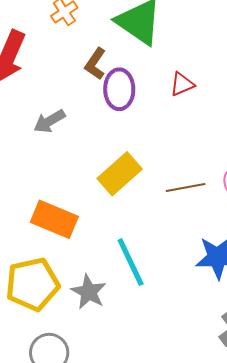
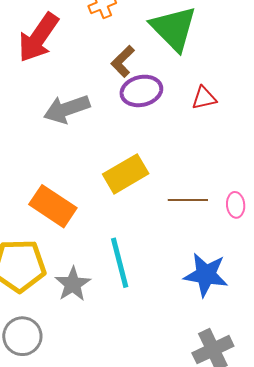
purple ellipse: (119, 89) -> (141, 91), turned 66
gray arrow: (49, 121) -> (67, 109), size x1.4

